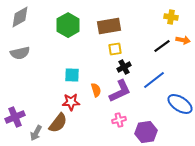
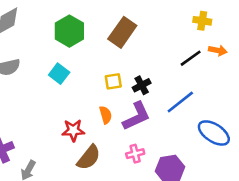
brown rectangle: (109, 26) -> (122, 32), turned -45
yellow square: (115, 49) -> (113, 81), moved
cyan square: (72, 75) -> (59, 74), moved, turned 35
brown semicircle: (58, 123) -> (89, 157), moved

